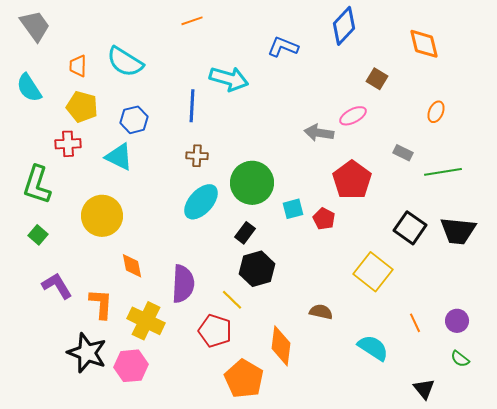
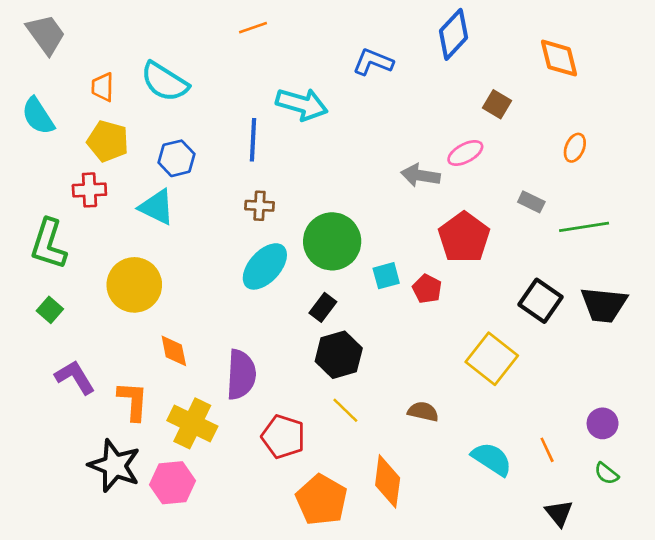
yellow line: (232, 300) -> (345, 410), moved
orange line: (415, 323) -> (547, 450), moved
orange diamond: (281, 346) -> (388, 481), moved

